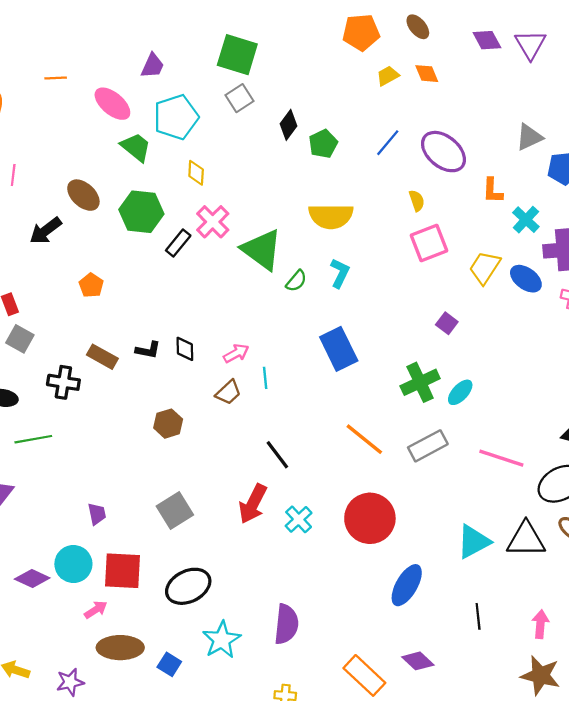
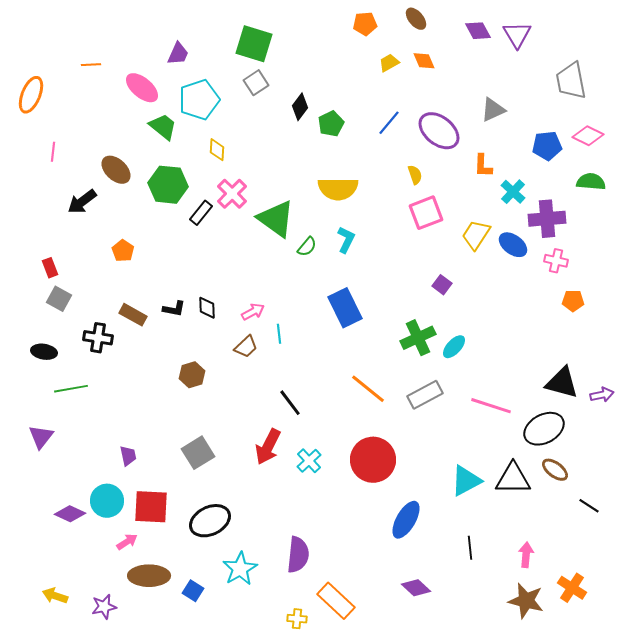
orange pentagon: (361, 32) -> (365, 24), size x0.7
gray triangle: (529, 137) -> (493, 110), moved
orange rectangle: (364, 675) -> (336, 601), moved

